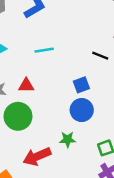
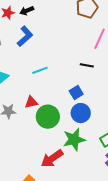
green circle: (18, 116) -> (48, 117), moved
green star: (68, 140) -> (74, 140), size x1.6

